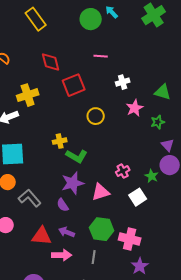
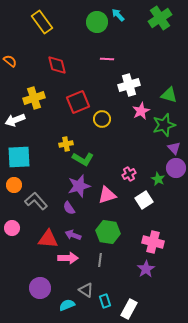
white cross: (123, 82) -> (129, 85), size x1.5
red square: (74, 85) -> (78, 102), moved
green star: (158, 122) -> (164, 125), size x1.6
pink cross: (130, 239) -> (153, 242), moved

